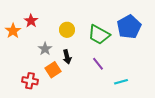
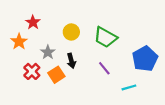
blue pentagon: (129, 27) -> (145, 59), moved
orange star: (13, 31) -> (19, 42), moved
red cross: (30, 81) -> (32, 71), moved, turned 35

